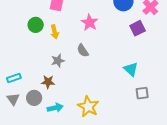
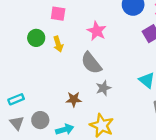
gray semicircle: (83, 51) -> (91, 63), size x1.5
gray star: (58, 61) -> (103, 88), moved
brown star: (48, 82) -> (74, 99), moved

